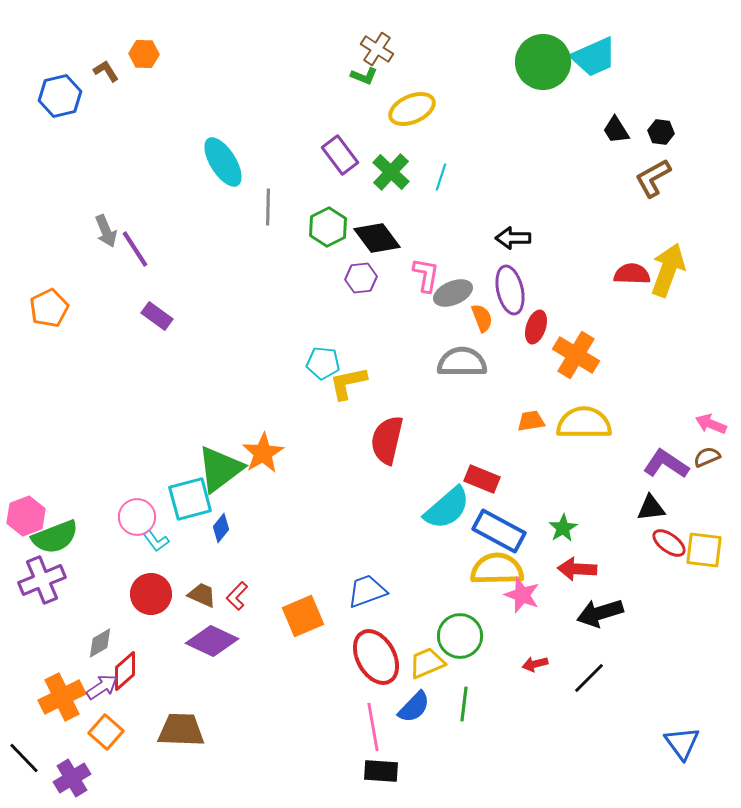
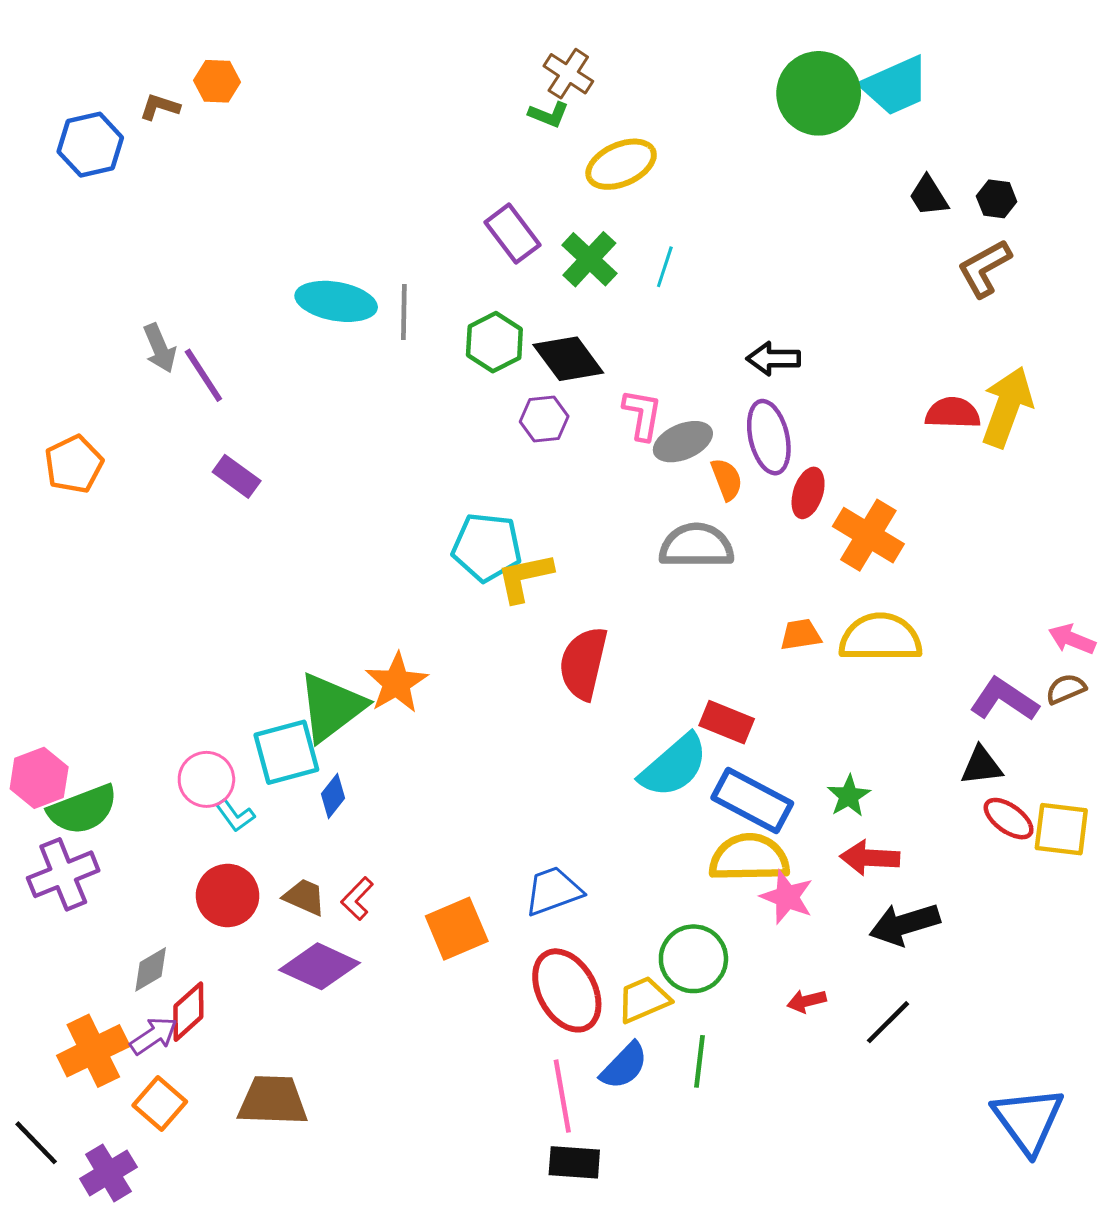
brown L-shape: (106, 71) -> (160, 107), turned -40
cyan ellipse: (223, 162) -> (336, 301), moved, turned -48
cyan pentagon: (323, 363) -> (487, 547), size x1.4
blue triangle: (682, 743) -> (1028, 1120), size x1.4

